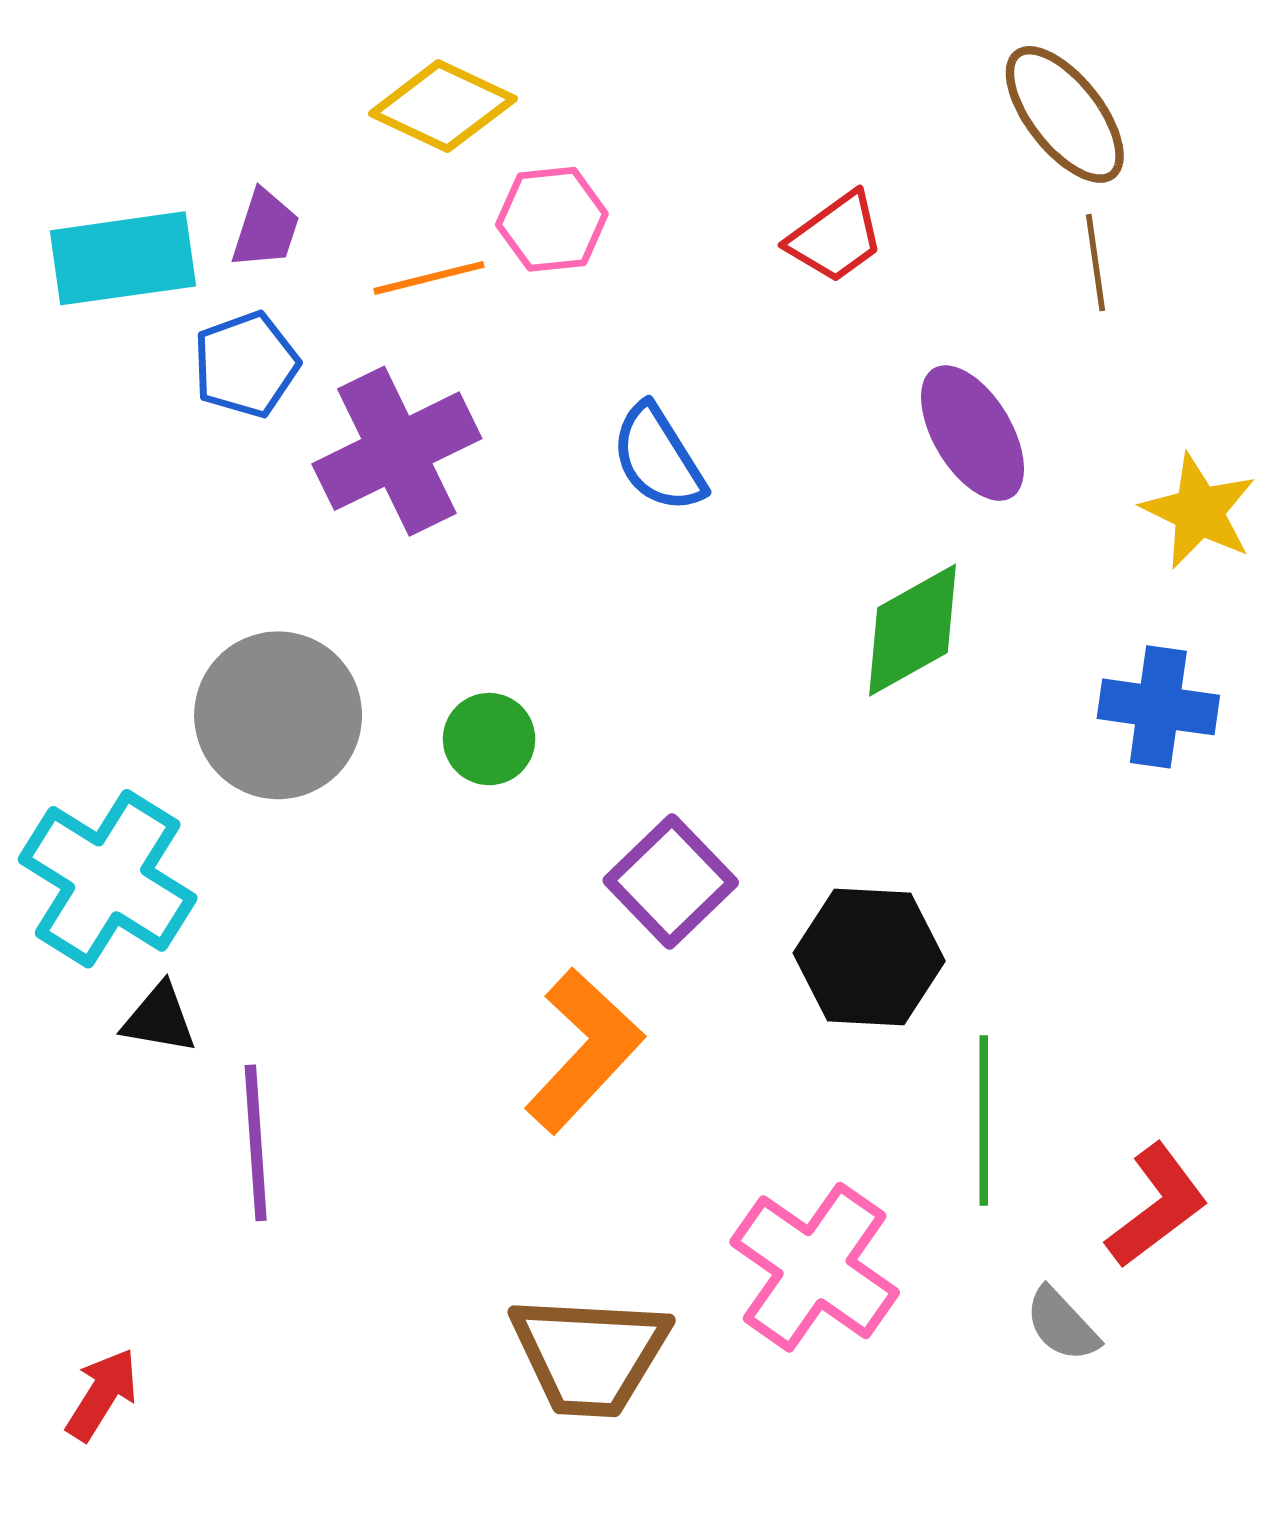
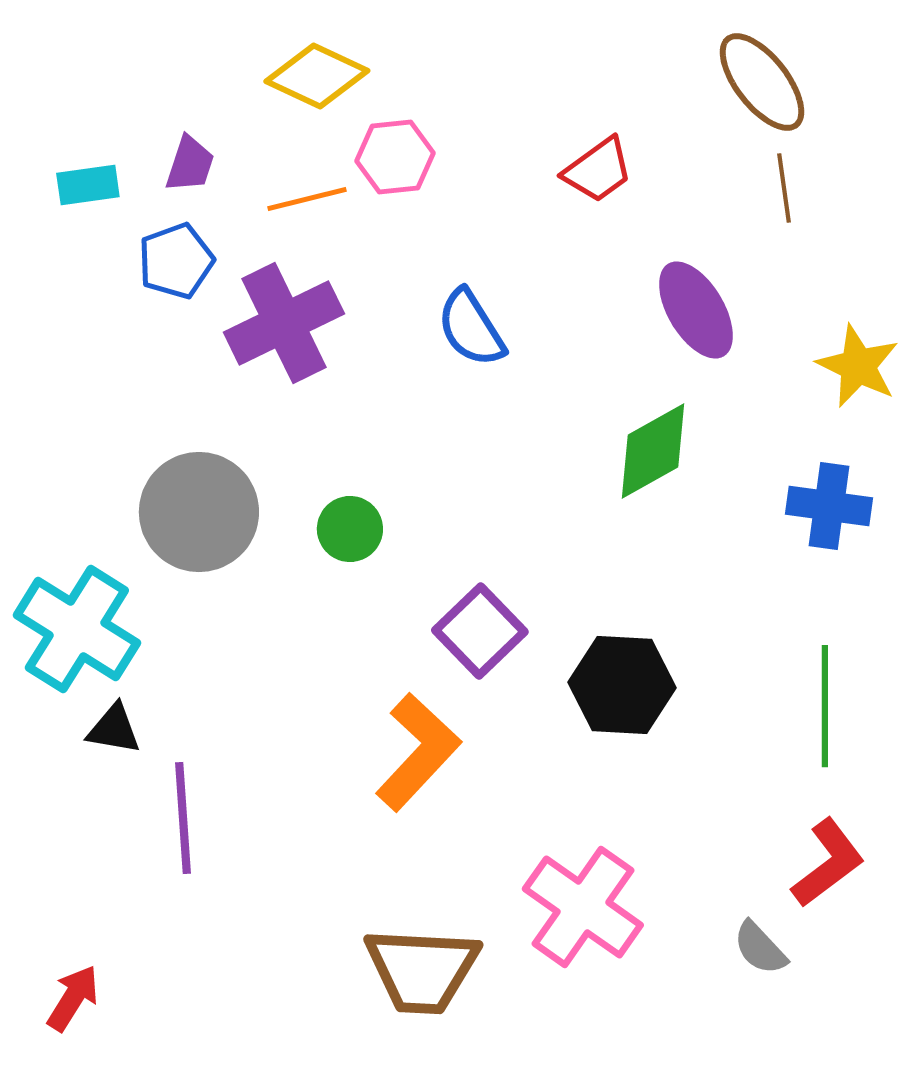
cyan rectangle: (123, 258) -> (88, 185), size x0.6
green line: (984, 1121) -> (825, 706), moved

